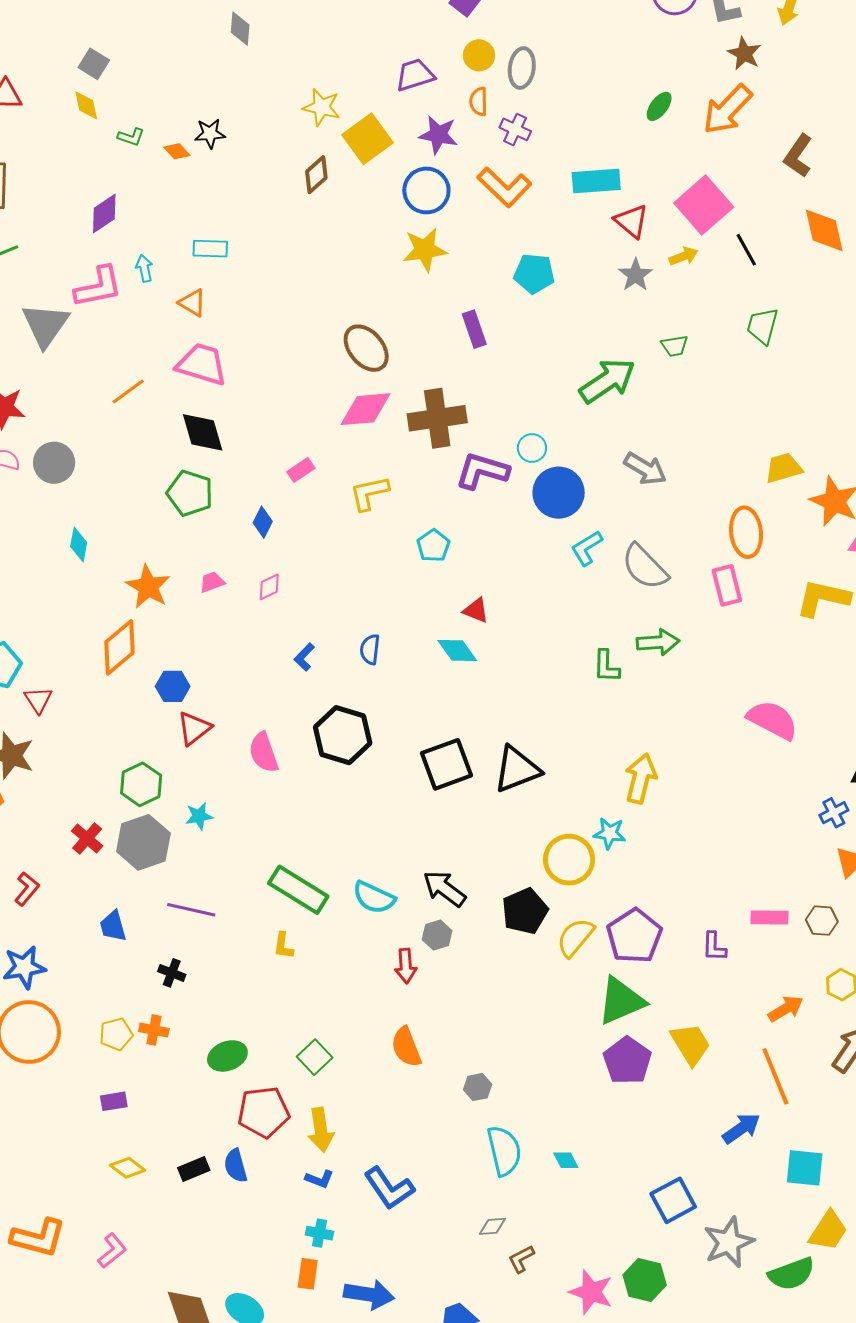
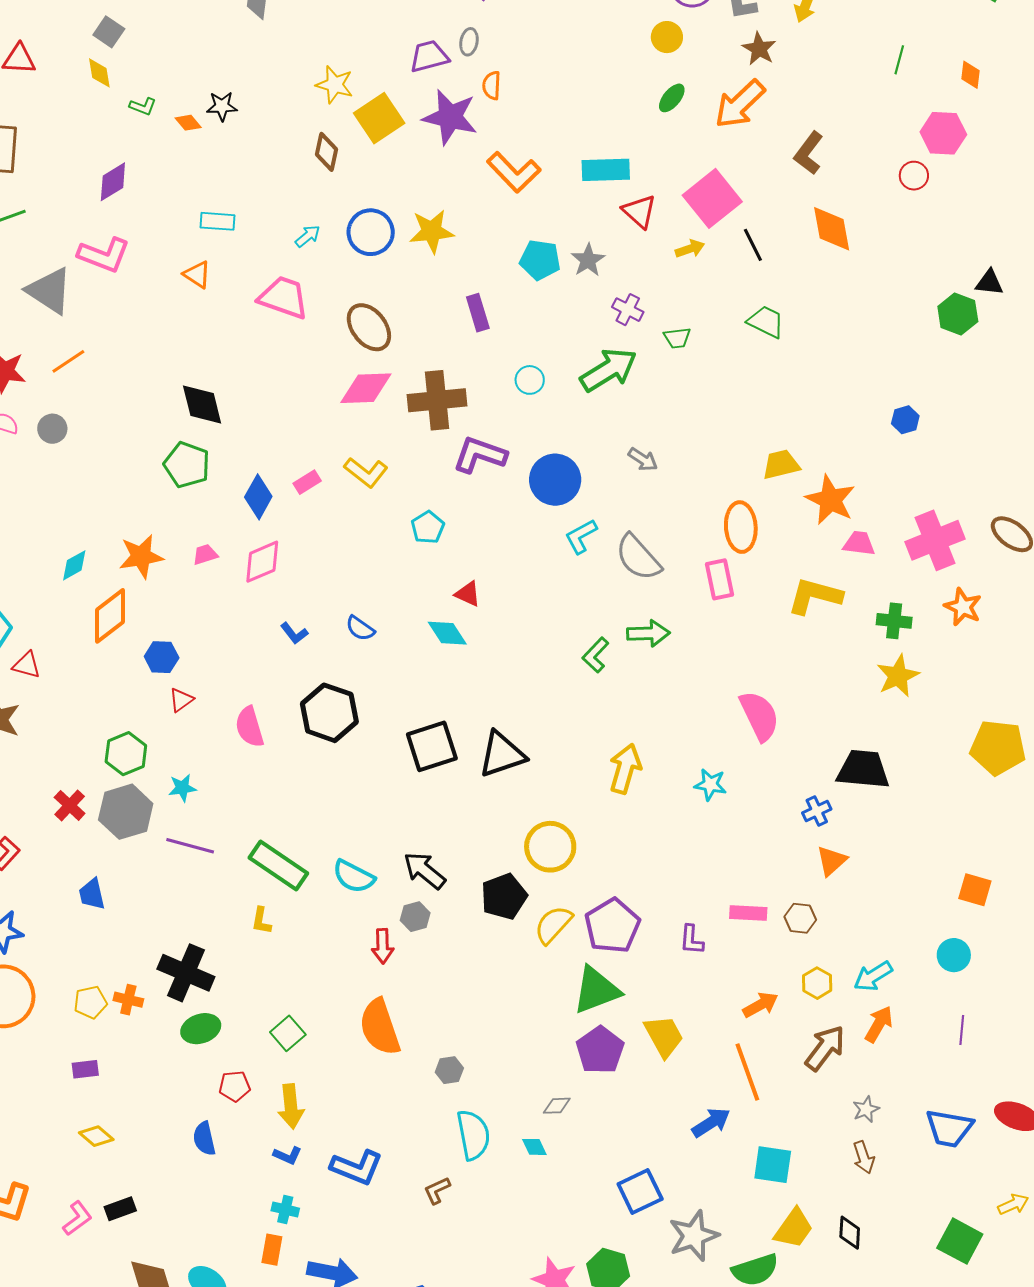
yellow circle: (479, 55) -> (667, 37), moved
gray ellipse: (522, 68) -> (469, 42), moved, size x0.7
purple cross: (515, 129) -> (628, 310), moved
purple star: (438, 135) -> (450, 117), size x1.4
brown diamond: (316, 175) -> (327, 152), turned -39
blue circle: (426, 190) -> (371, 232), moved
cyan arrow: (144, 268) -> (308, 236), moved, turned 60
gray star: (635, 275) -> (588, 260), moved
pink L-shape: (98, 287) -> (104, 255), turned 30
gray triangle: (45, 325) -> (49, 291), turned -34
green trapezoid: (763, 326) -> (766, 322), turned 99
pink trapezoid: (202, 364) -> (284, 297), moved
orange line: (128, 391) -> (68, 361), moved
cyan circle: (532, 448) -> (530, 380), moved
gray circle: (54, 463) -> (52, 429), size x0.7
gray arrow: (645, 469) -> (643, 459), size x0.7
pink rectangle: (301, 470) -> (307, 482), moved
yellow L-shape: (369, 493) -> (366, 472), turned -132
blue diamond: (263, 522) -> (258, 497), size x1.4
cyan diamond: (79, 544) -> (74, 565), moved, turned 48
orange star: (148, 587) -> (141, 556), turned 30
pink diamond: (269, 587) -> (262, 562), size x1.6
blue semicircle: (370, 649) -> (360, 628), turned -64
blue L-shape: (304, 657) -> (294, 633), turned -84
green L-shape: (606, 666) -> (596, 655), turned 39
red triangle: (38, 700) -> (27, 665), turned -44
pink semicircle: (773, 720) -> (759, 716), turned 34
red triangle: (194, 728) -> (181, 700), size x0.7
cyan star: (610, 833) -> (710, 784), moved
purple line: (191, 910) -> (190, 846), moved
black cross: (172, 973) -> (186, 973), moved, size x2.0
orange semicircle: (406, 1047) -> (380, 1027), size x1.4
red pentagon: (264, 1112) -> (235, 1086), size x0.6
black rectangle: (194, 1169) -> (120, 1209), moved
blue L-shape: (389, 1188) -> (357, 1167), turned -36
gray diamond: (492, 1226) -> (557, 1106), moved
brown L-shape: (521, 1259) -> (437, 1190), moved

